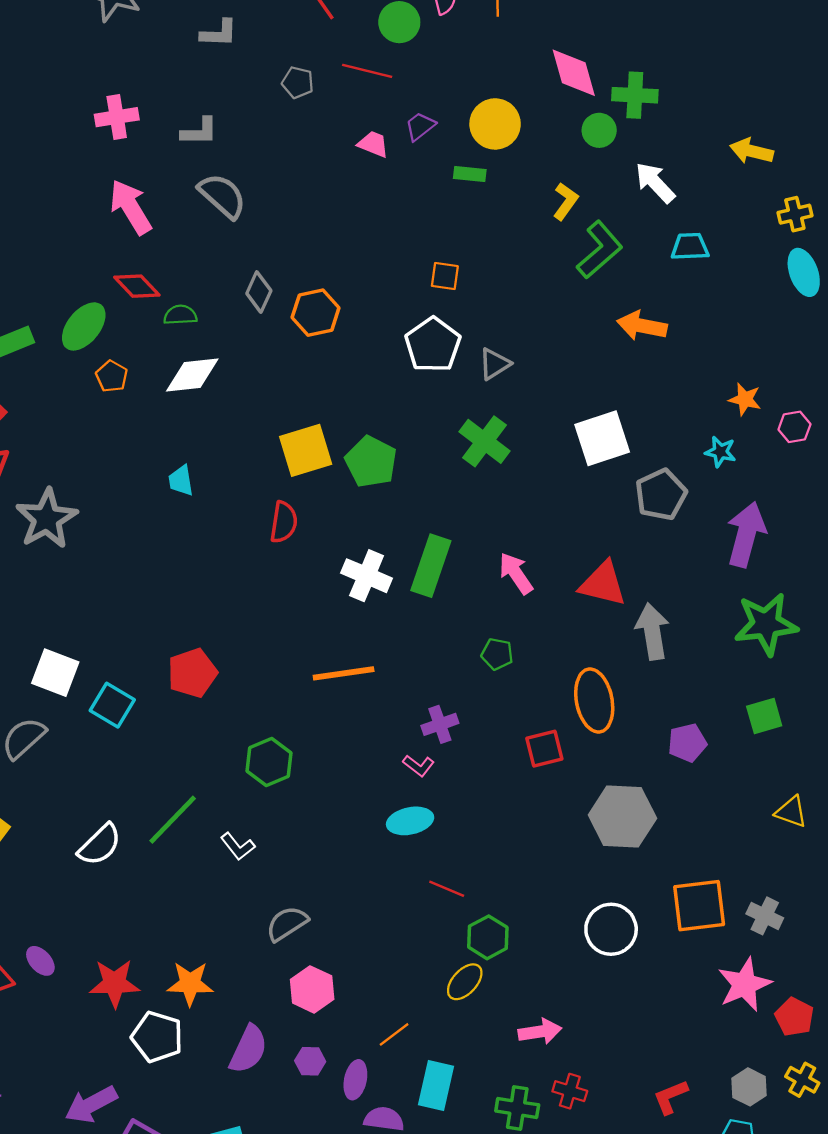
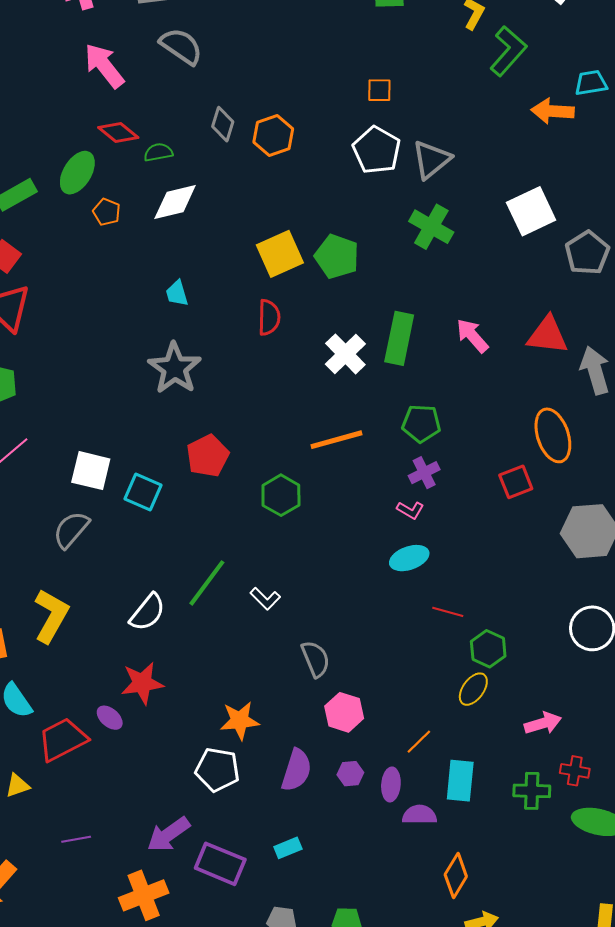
cyan trapezoid: (690, 247) -> (591, 83), moved
gray triangle: (495, 364) -> (431, 160), size x1.4
gray star: (47, 519) -> (175, 368), moved
white cross: (367, 576) -> (345, 354), turned 30
green pentagon: (497, 654) -> (421, 423), moved, size x1.4
green hexagon: (269, 762) -> (281, 495), moved
gray semicircle: (287, 924) -> (316, 659), turned 108
red star: (115, 983) -> (142, 683), moved

